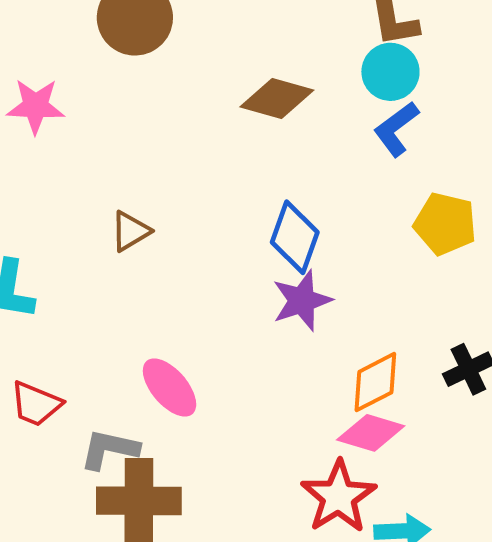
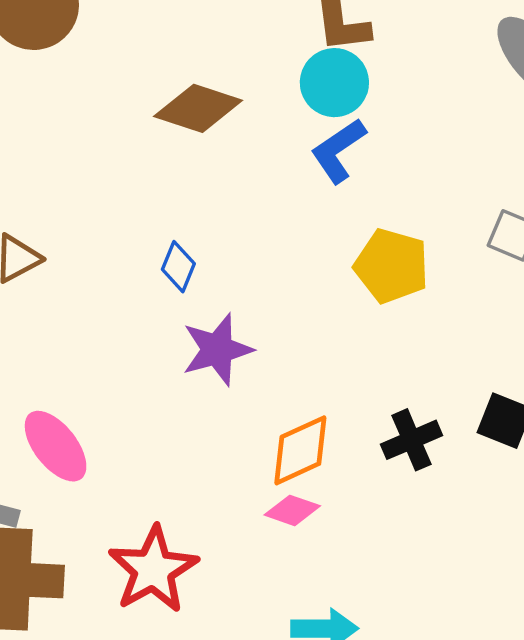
blue diamond: (295, 237) -> (178, 267), moved, size x0.6
pink diamond: (371, 433) -> (292, 510), size x0.7
red star: (339, 497) -> (153, 570), moved

